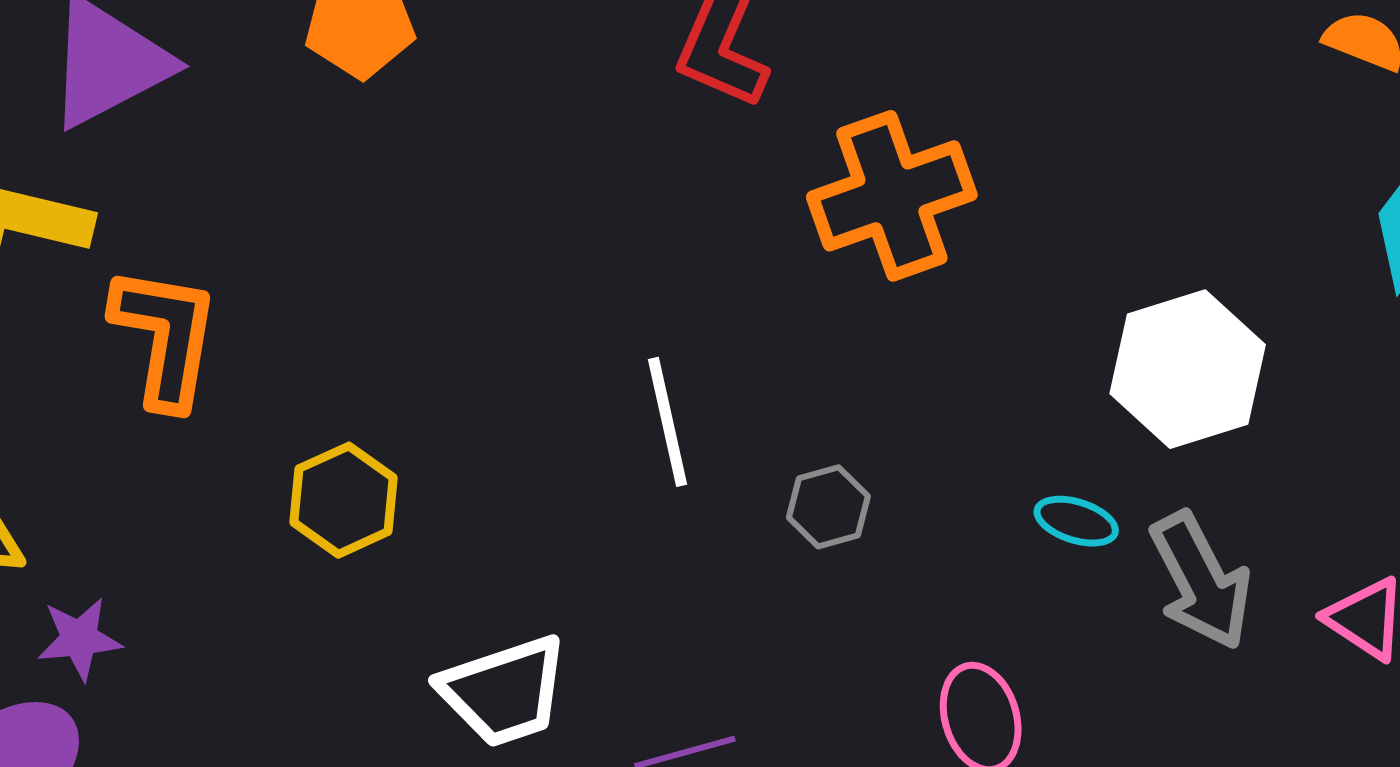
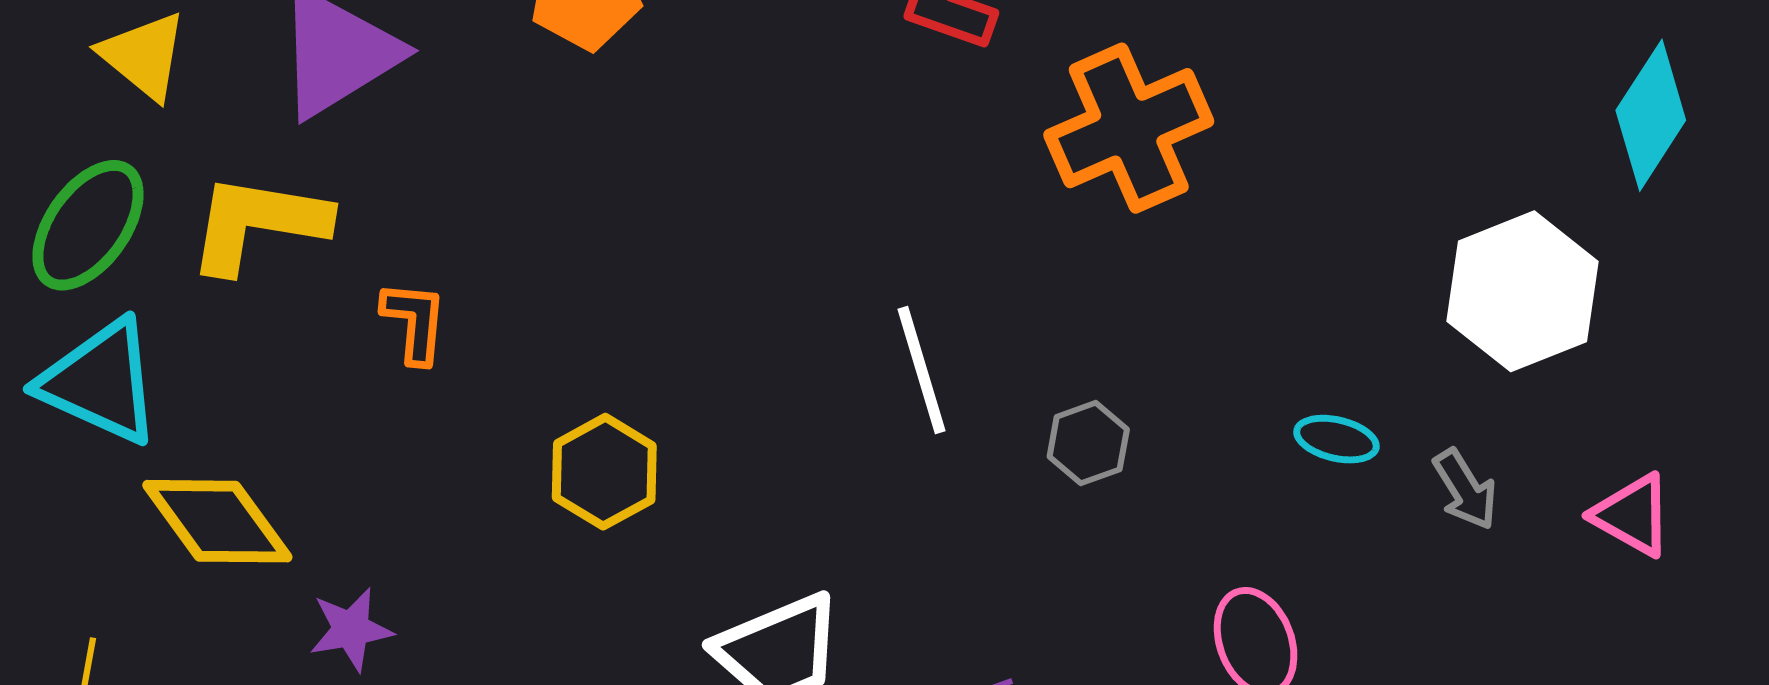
orange L-shape: (165, 337) -> (414, 322), size x0.6
white hexagon: (1188, 369) -> (1522, 291), moved
gray arrow: (1201, 581) -> (1465, 489), size x0.6

